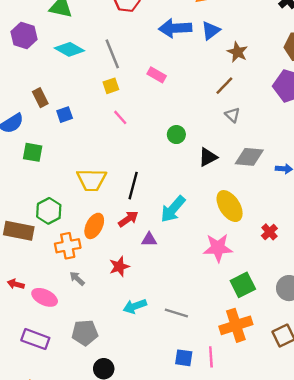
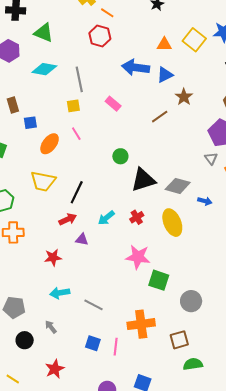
cyan diamond: (69, 49) -> (44, 69), turned -30
brown line: (224, 86) -> (160, 117), moved
gray triangle: (232, 115) -> (211, 159), moved
black triangle: (208, 157) -> (143, 180), size x1.5
yellow ellipse: (230, 206) -> (172, 223), moved
cyan arrow: (173, 209) -> (106, 218), size x0.7
orange ellipse: (94, 226) -> (50, 144), moved
red cross: (269, 232) -> (137, 217), moved
gray arrow: (77, 279) -> (51, 327), moved
green square: (243, 285) -> (159, 280), moved, turned 35

